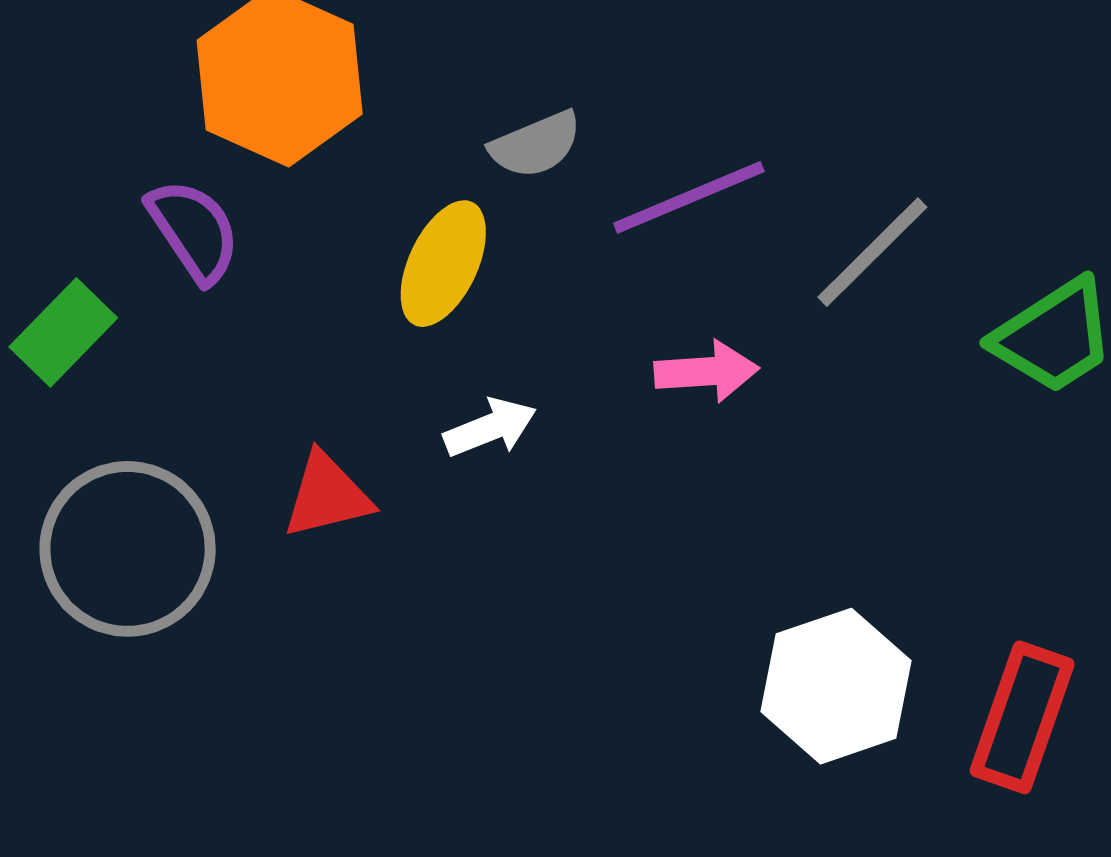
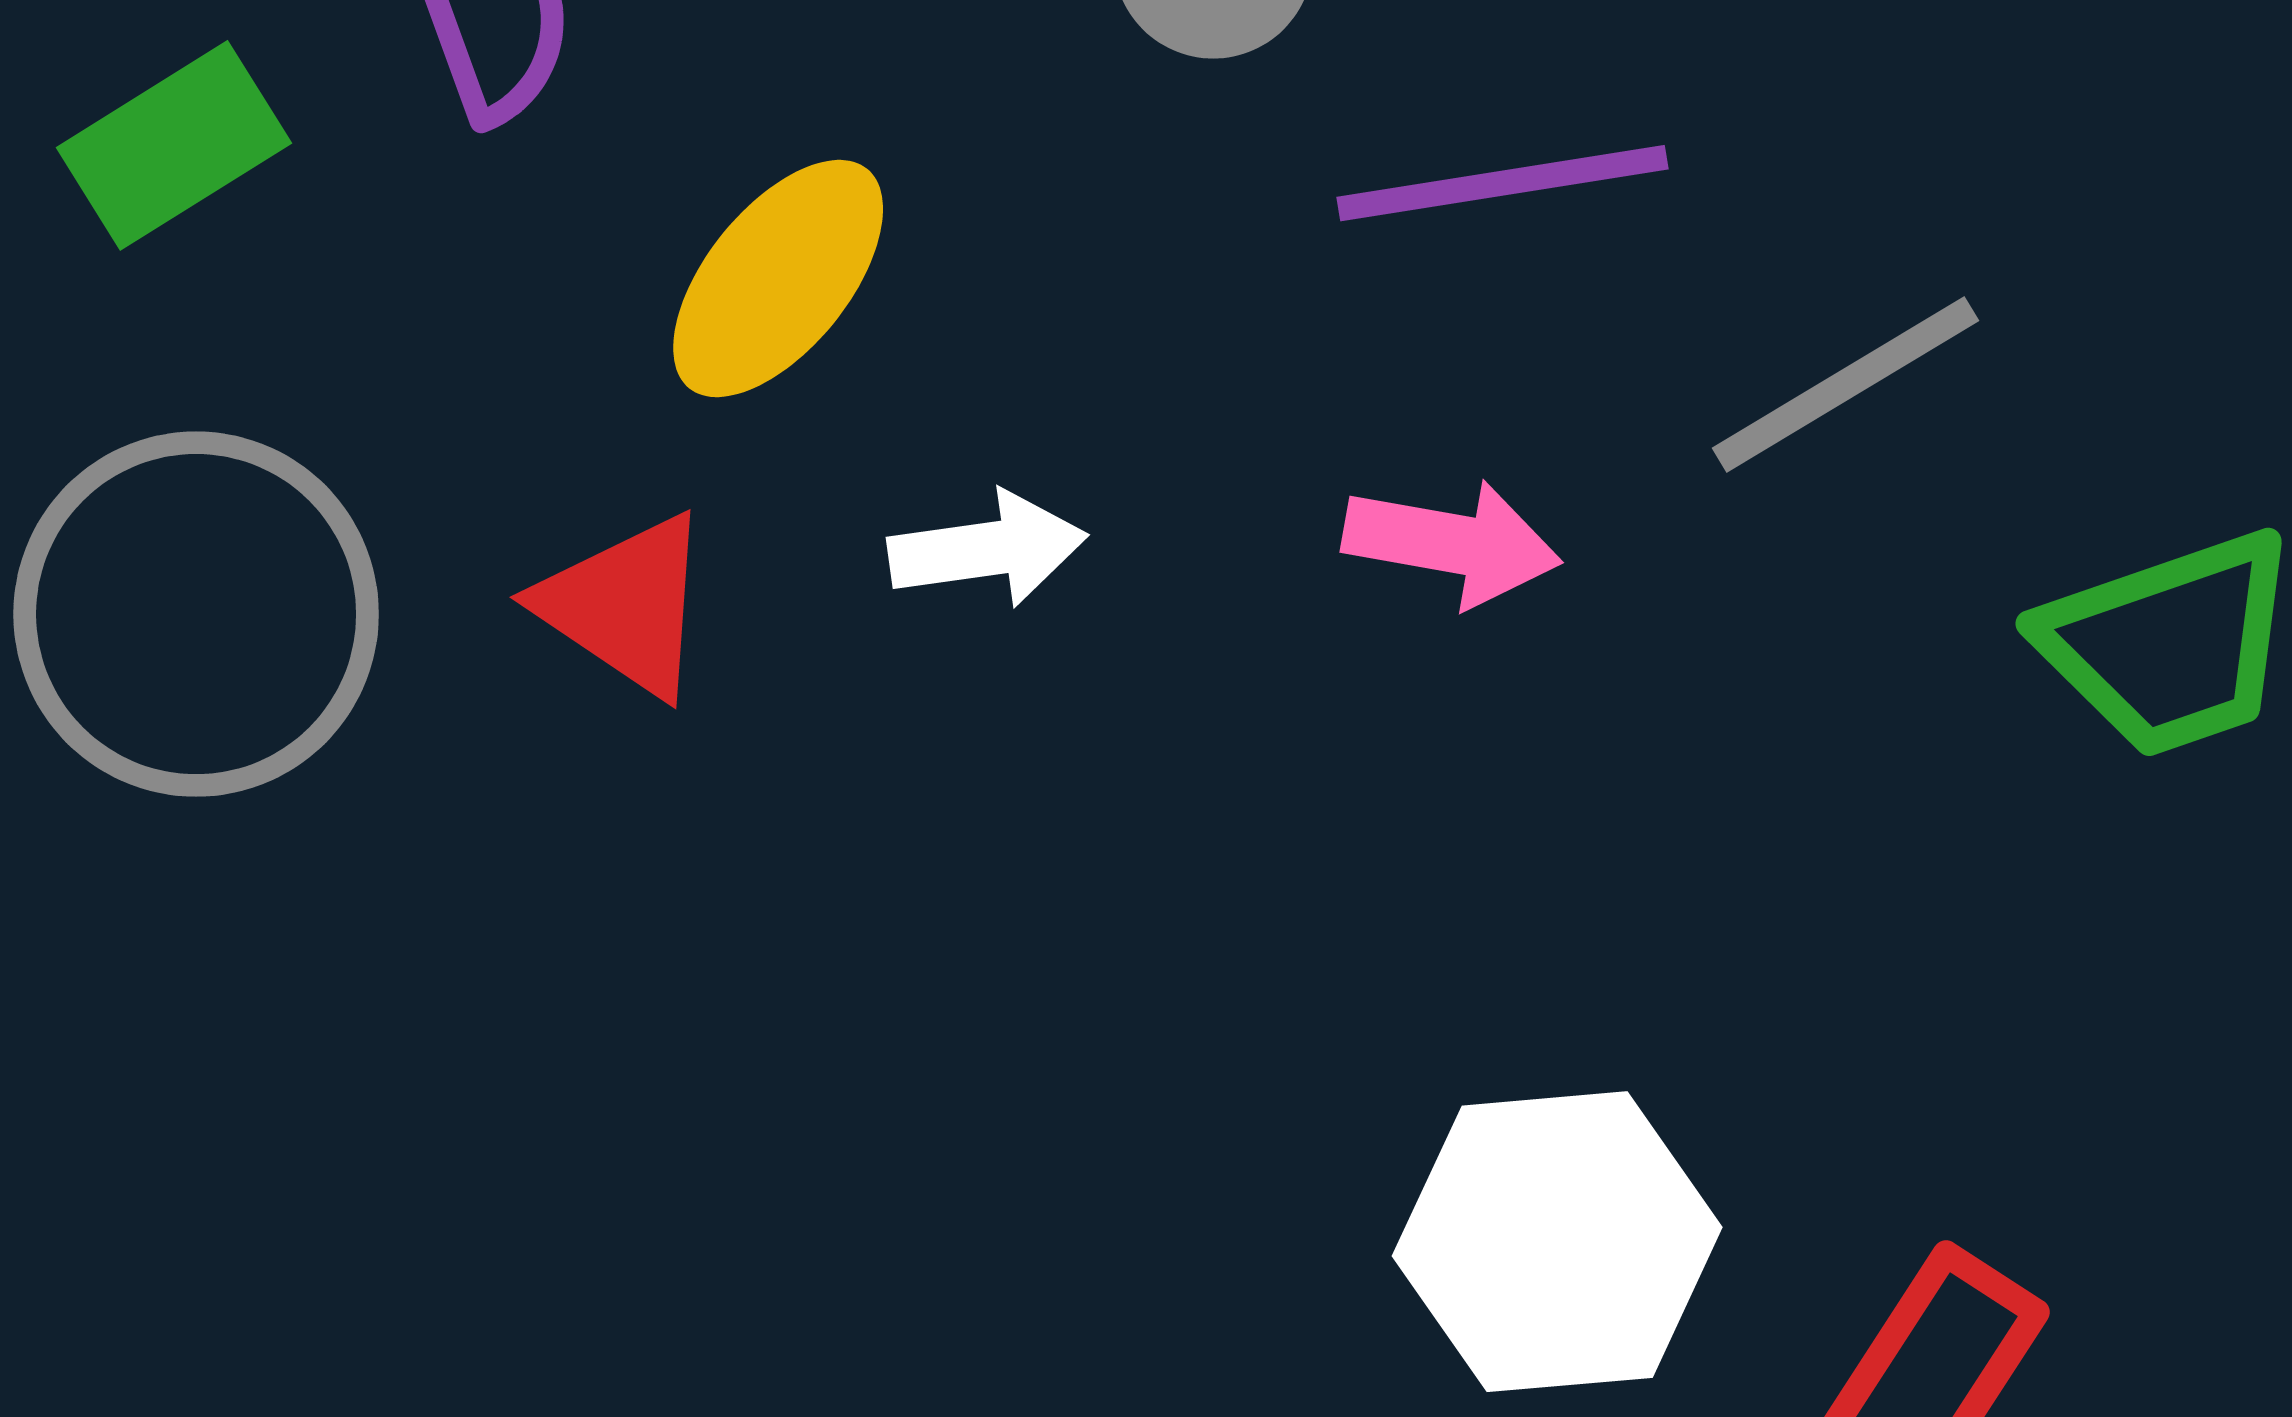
yellow ellipse: (443, 264) -> (778, 279), moved
red triangle: (327, 495) -> (625, 605), turned 34

